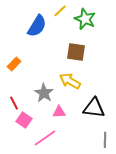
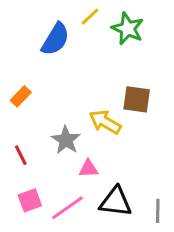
brown square: (76, 52) -> (137, 99), moved
black triangle: (94, 108) -> (116, 202), moved
pink square: (24, 120) -> (30, 200), moved, turned 35

